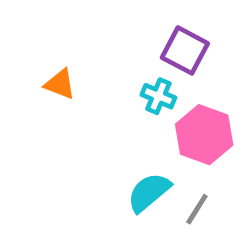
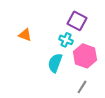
cyan semicircle: (149, 192) -> (55, 63), moved, turned -30

